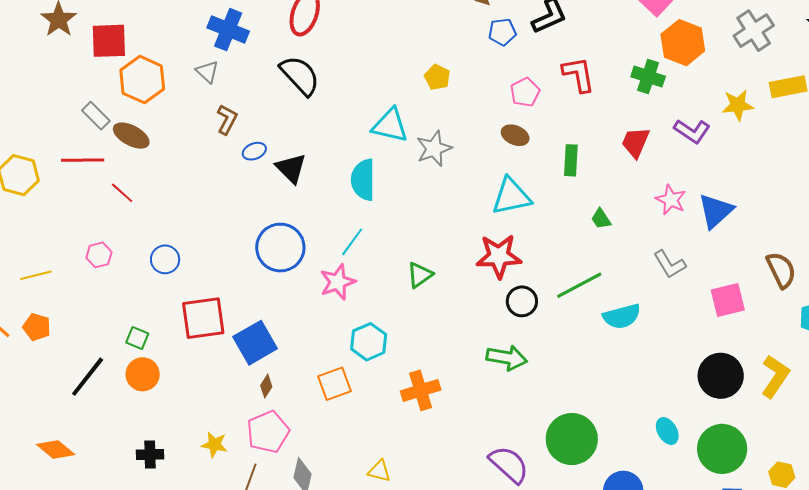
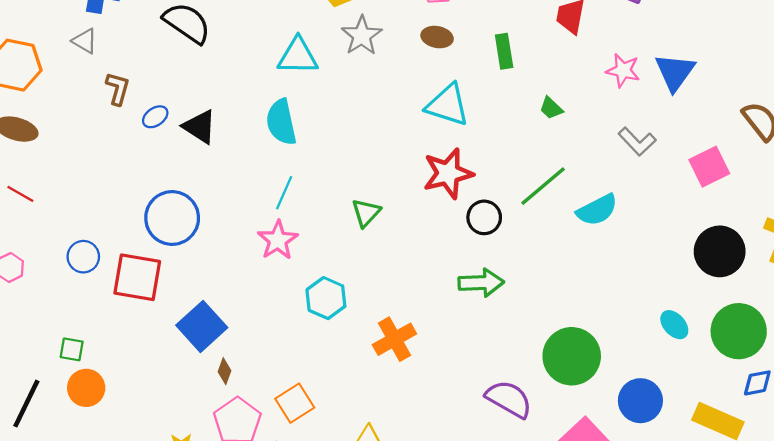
gray star: (434, 149) -> (362, 36), moved
cyan triangle: (511, 196) -> (448, 105), turned 42
blue circle: (280, 248) -> (172, 218), moved
red square: (203, 318) -> (137, 277), moved, turned 30
orange square: (335, 384) -> (295, 403), moved

